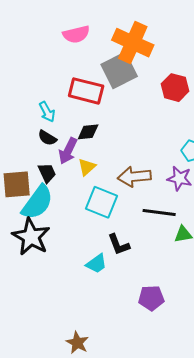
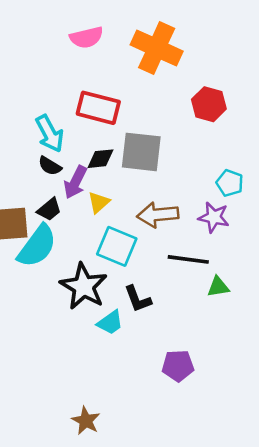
gray square: (119, 70) -> (141, 152), moved, turned 33
cyan arrow: (47, 112) -> (50, 134), size x1.4
black trapezoid: (47, 173) -> (49, 209), turned 75
black star: (31, 237) -> (84, 286), moved

